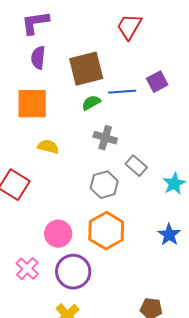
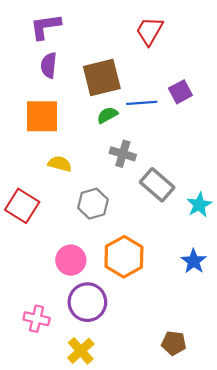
gray rectangle: (136, 166) -> (157, 185), size x1.4
gray hexagon: (104, 185) -> (93, 204), moved
pink cross: (27, 269) -> (37, 319), moved, turned -30

